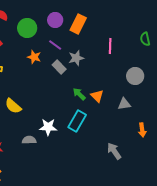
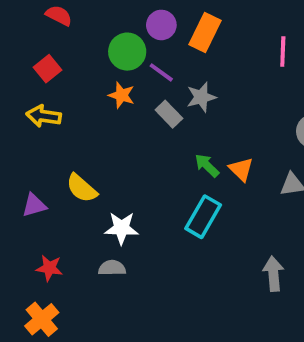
green circle: (27, 28) -> (127, 52), moved
pink line: (110, 46) -> (283, 52), moved
white star: (48, 127) -> (121, 228), moved
gray semicircle: (29, 140) -> (112, 268), moved
gray arrow: (114, 151) -> (273, 274), turned 30

